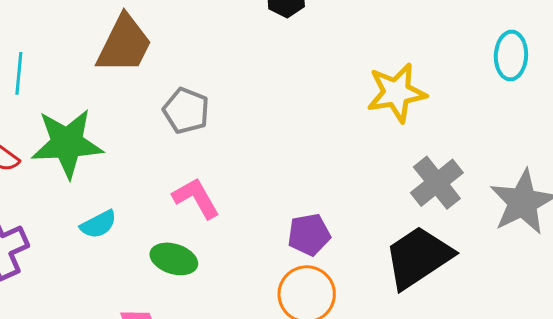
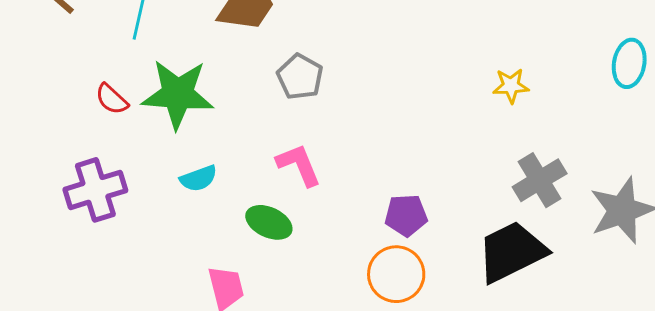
yellow star: (396, 93) -> (511, 86), size x0.6

